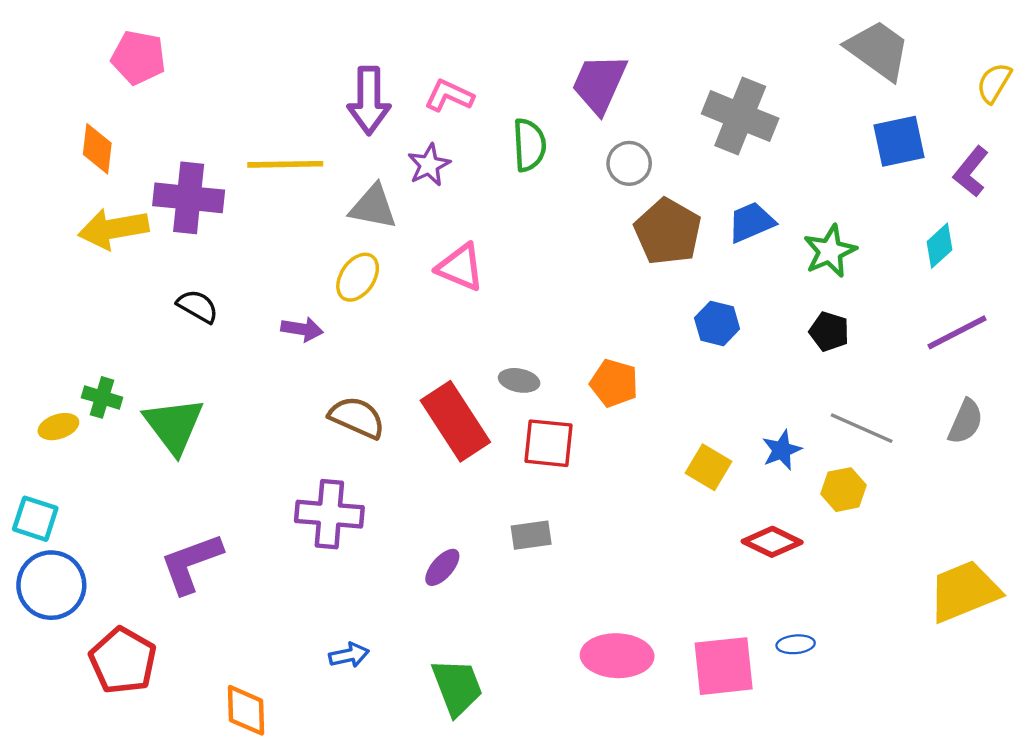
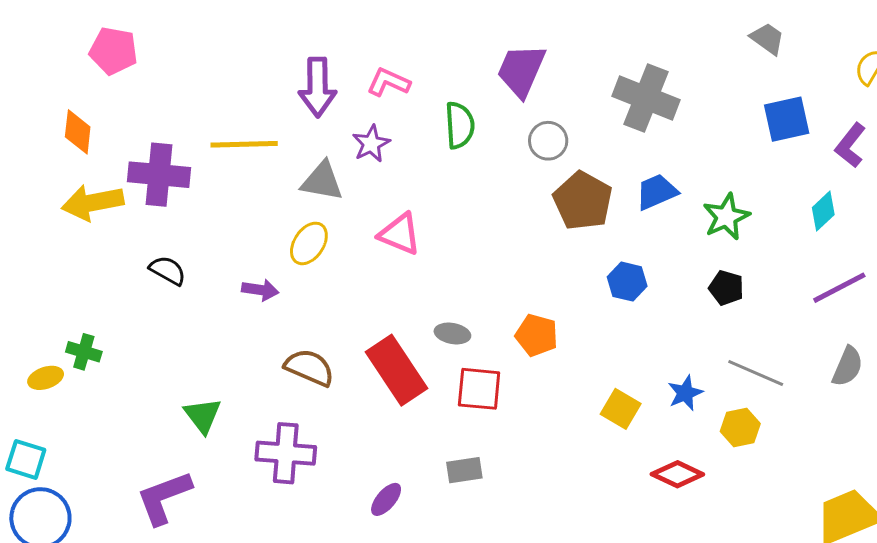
gray trapezoid: (878, 50) -> (767, 39), size x0.6
green triangle: (174, 425) -> (203, 416), moved, size x0.7

